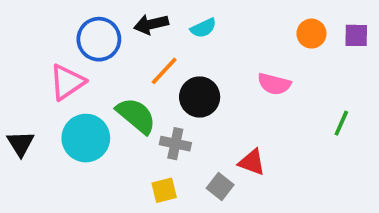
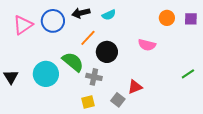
pink triangle: (67, 82) -> (23, 25), moved
green line: (341, 123) -> (188, 74), moved, turned 32
red triangle: (252, 162) -> (135, 87), turned -42

